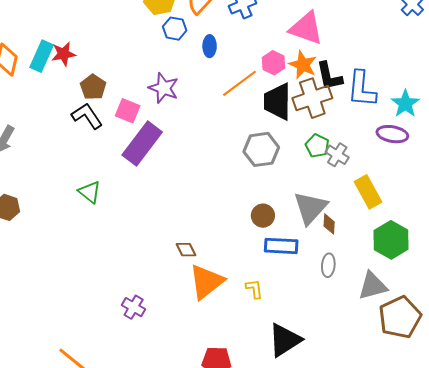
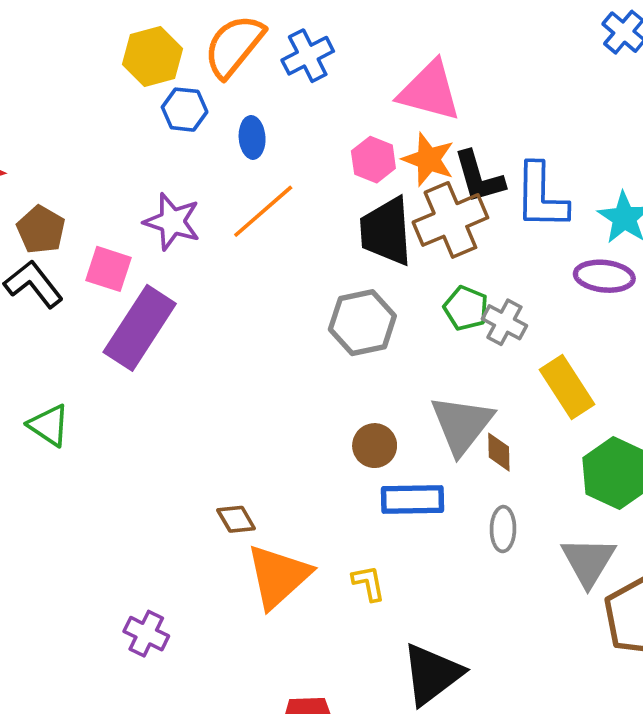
orange line: (239, 83) -> (263, 211), moved
gray triangle: (373, 286) -> (588, 561), turned -40

